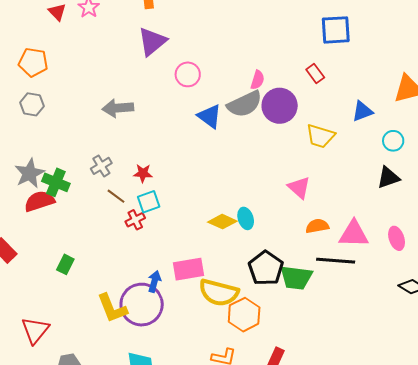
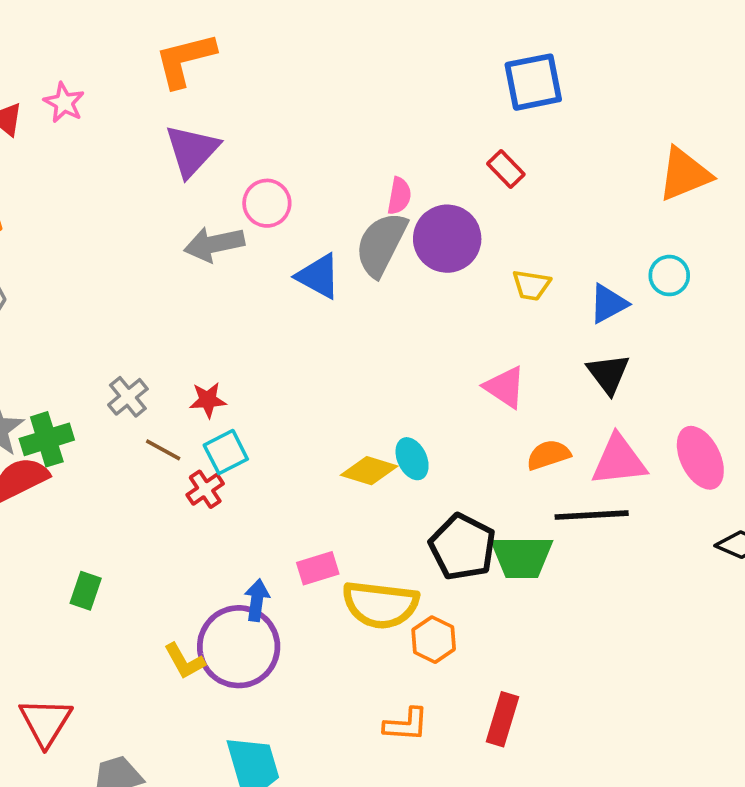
gray semicircle: (245, 104) -> (381, 244), turned 150
gray arrow: (118, 108) -> (214, 244), moved
blue triangle: (362, 111) -> (608, 304), moved
yellow trapezoid: (320, 136) -> (531, 285), size x0.7
black triangle: (388, 177) -> (608, 374), moved, turned -40
green cross: (56, 182) -> (47, 439), turned -32
pink ellipse: (397, 238) -> (700, 458), size x1.4
pink rectangle: (188, 269) -> (318, 568), size x0.7
yellow L-shape: (112, 308) -> (184, 661), size x0.7
orange hexagon: (244, 315) -> (434, 640), size x0.7

